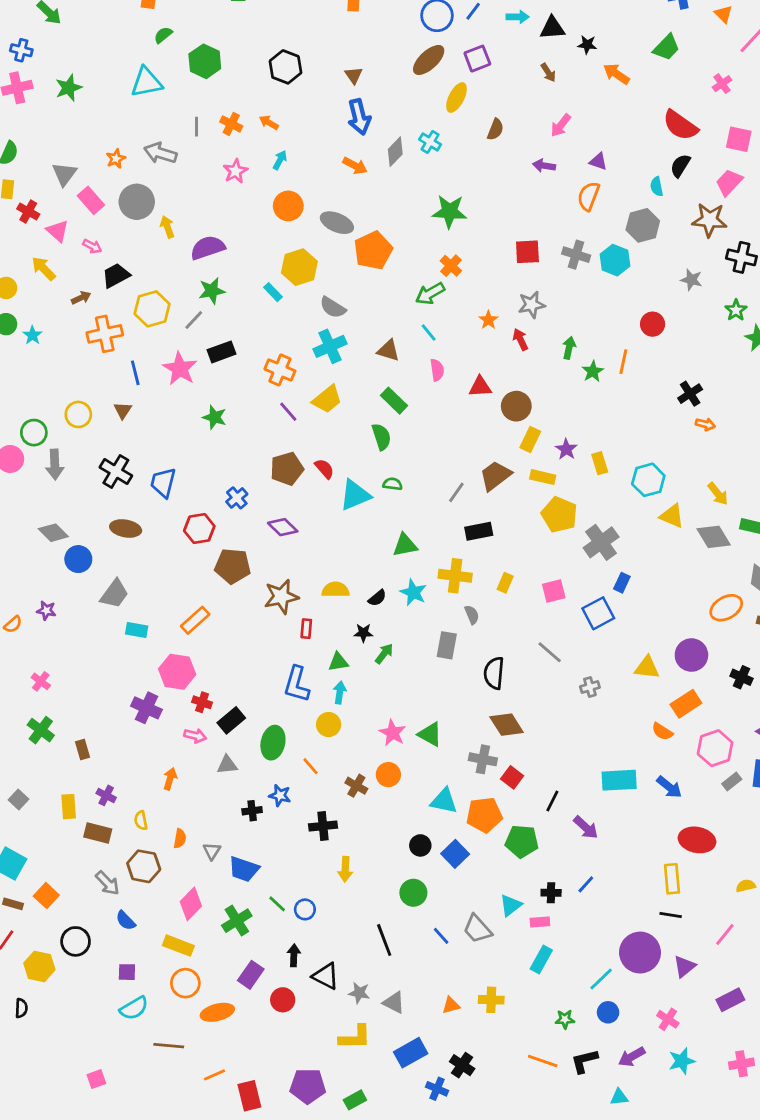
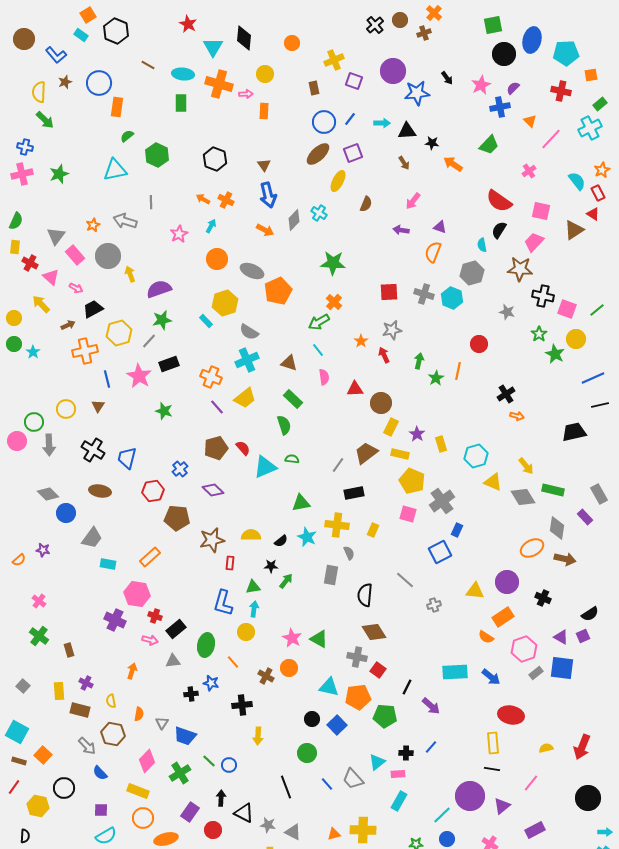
orange cross: (231, 124) -> (226, 200), moved
pink square: (554, 591) -> (408, 514), moved, turned 30
yellow cross: (491, 1000) -> (363, 830), size x1.4

